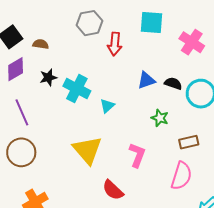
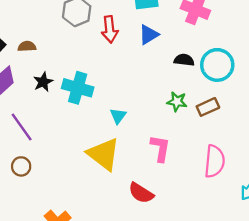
blue triangle: (146, 80) -> (149, 35), moved
cyan triangle: (107, 106) -> (118, 116), moved
brown rectangle: (189, 142) -> (208, 107), moved
brown circle: (21, 152) -> (21, 166), moved, size x0.6

